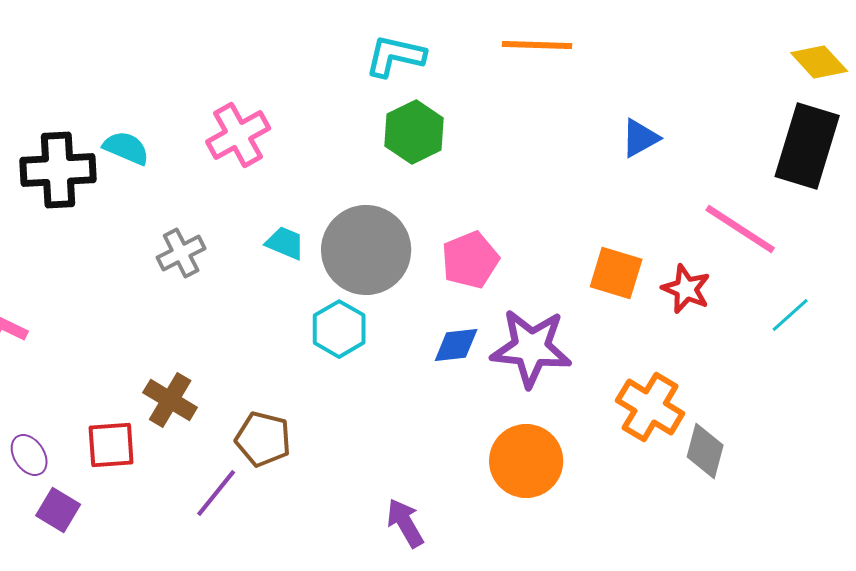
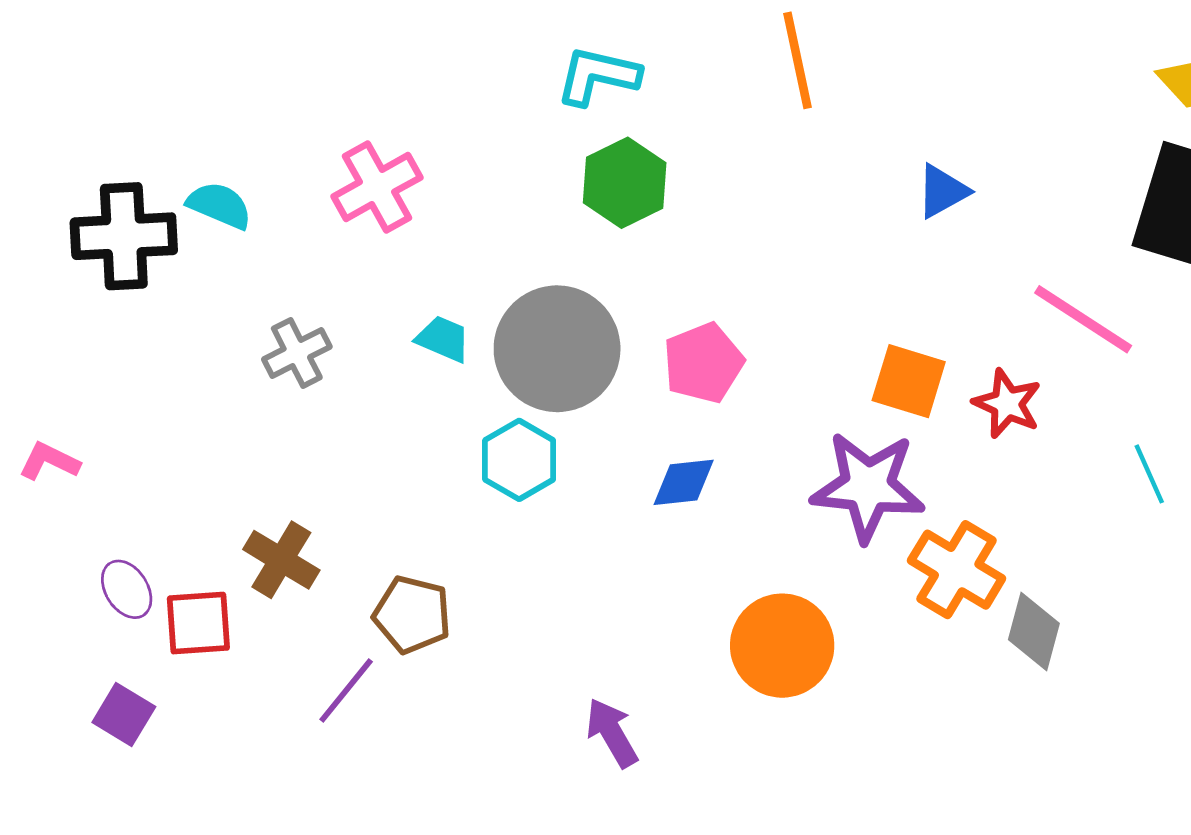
orange line: (537, 45) -> (798, 60), turned 76
cyan line: (790, 315) -> (1149, 474), moved, turned -72
purple star: (531, 348) -> (868, 487), moved
purple ellipse: (29, 455) -> (127, 589), moved

